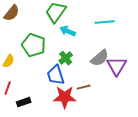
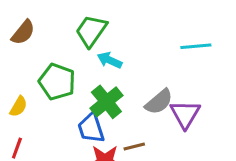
cyan line: (105, 22) -> (196, 46), moved
green cross: (66, 58) -> (106, 102), size x1.5

